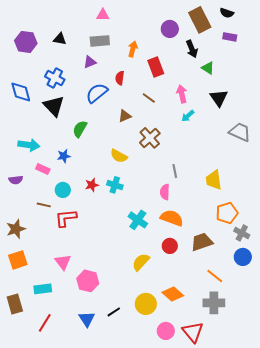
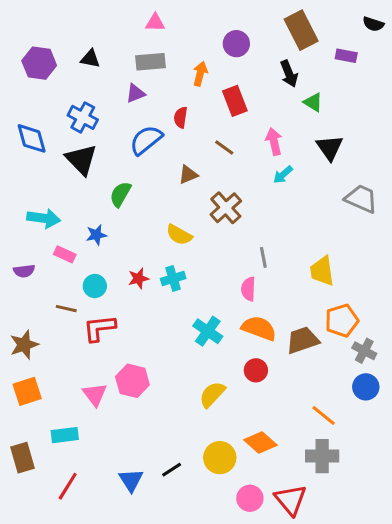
black semicircle: (227, 13) -> (373, 24), moved
purple circle: (170, 29) -> (236, 44), moved
cyan cross: (115, 185) -> (173, 278), turned -35
brown trapezoid: (202, 242) -> (303, 340), moved
pink hexagon: (88, 281) -> (132, 381), moved

